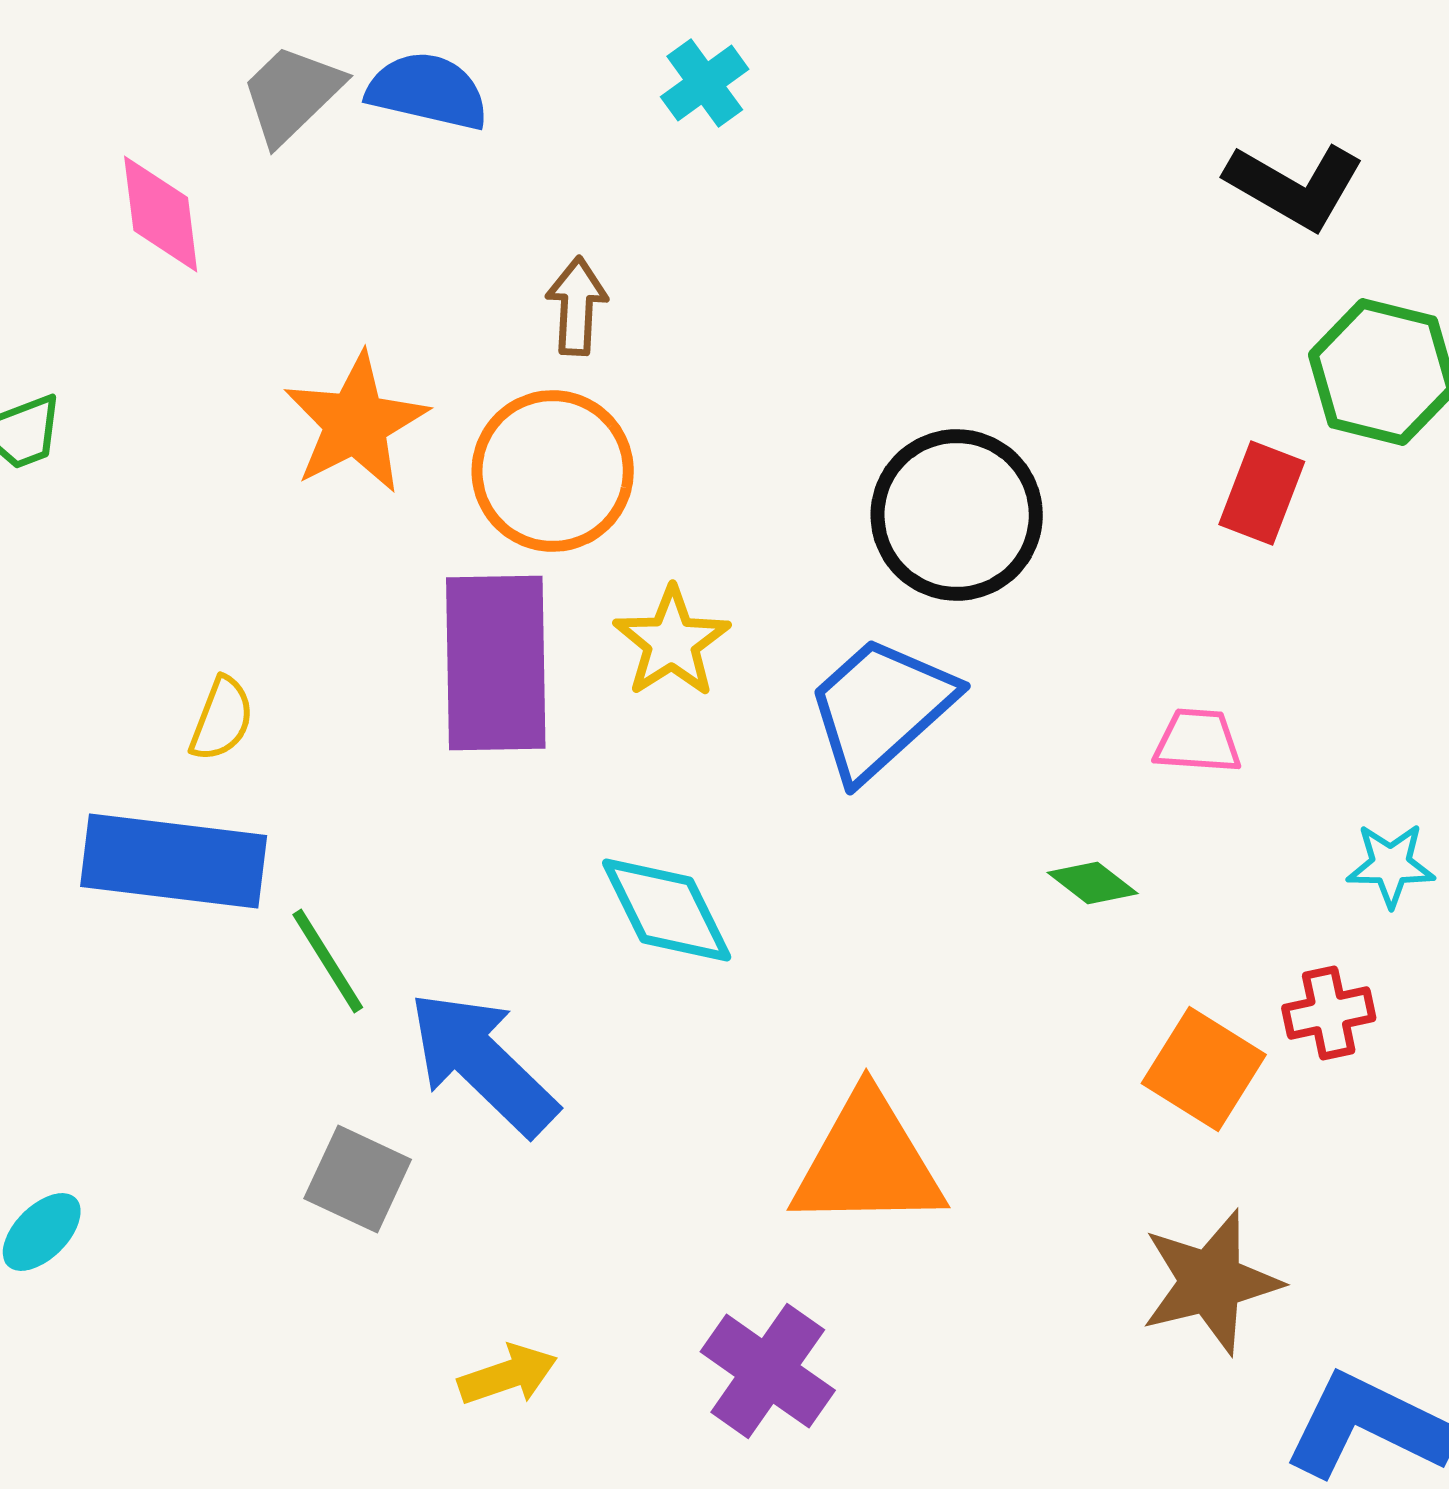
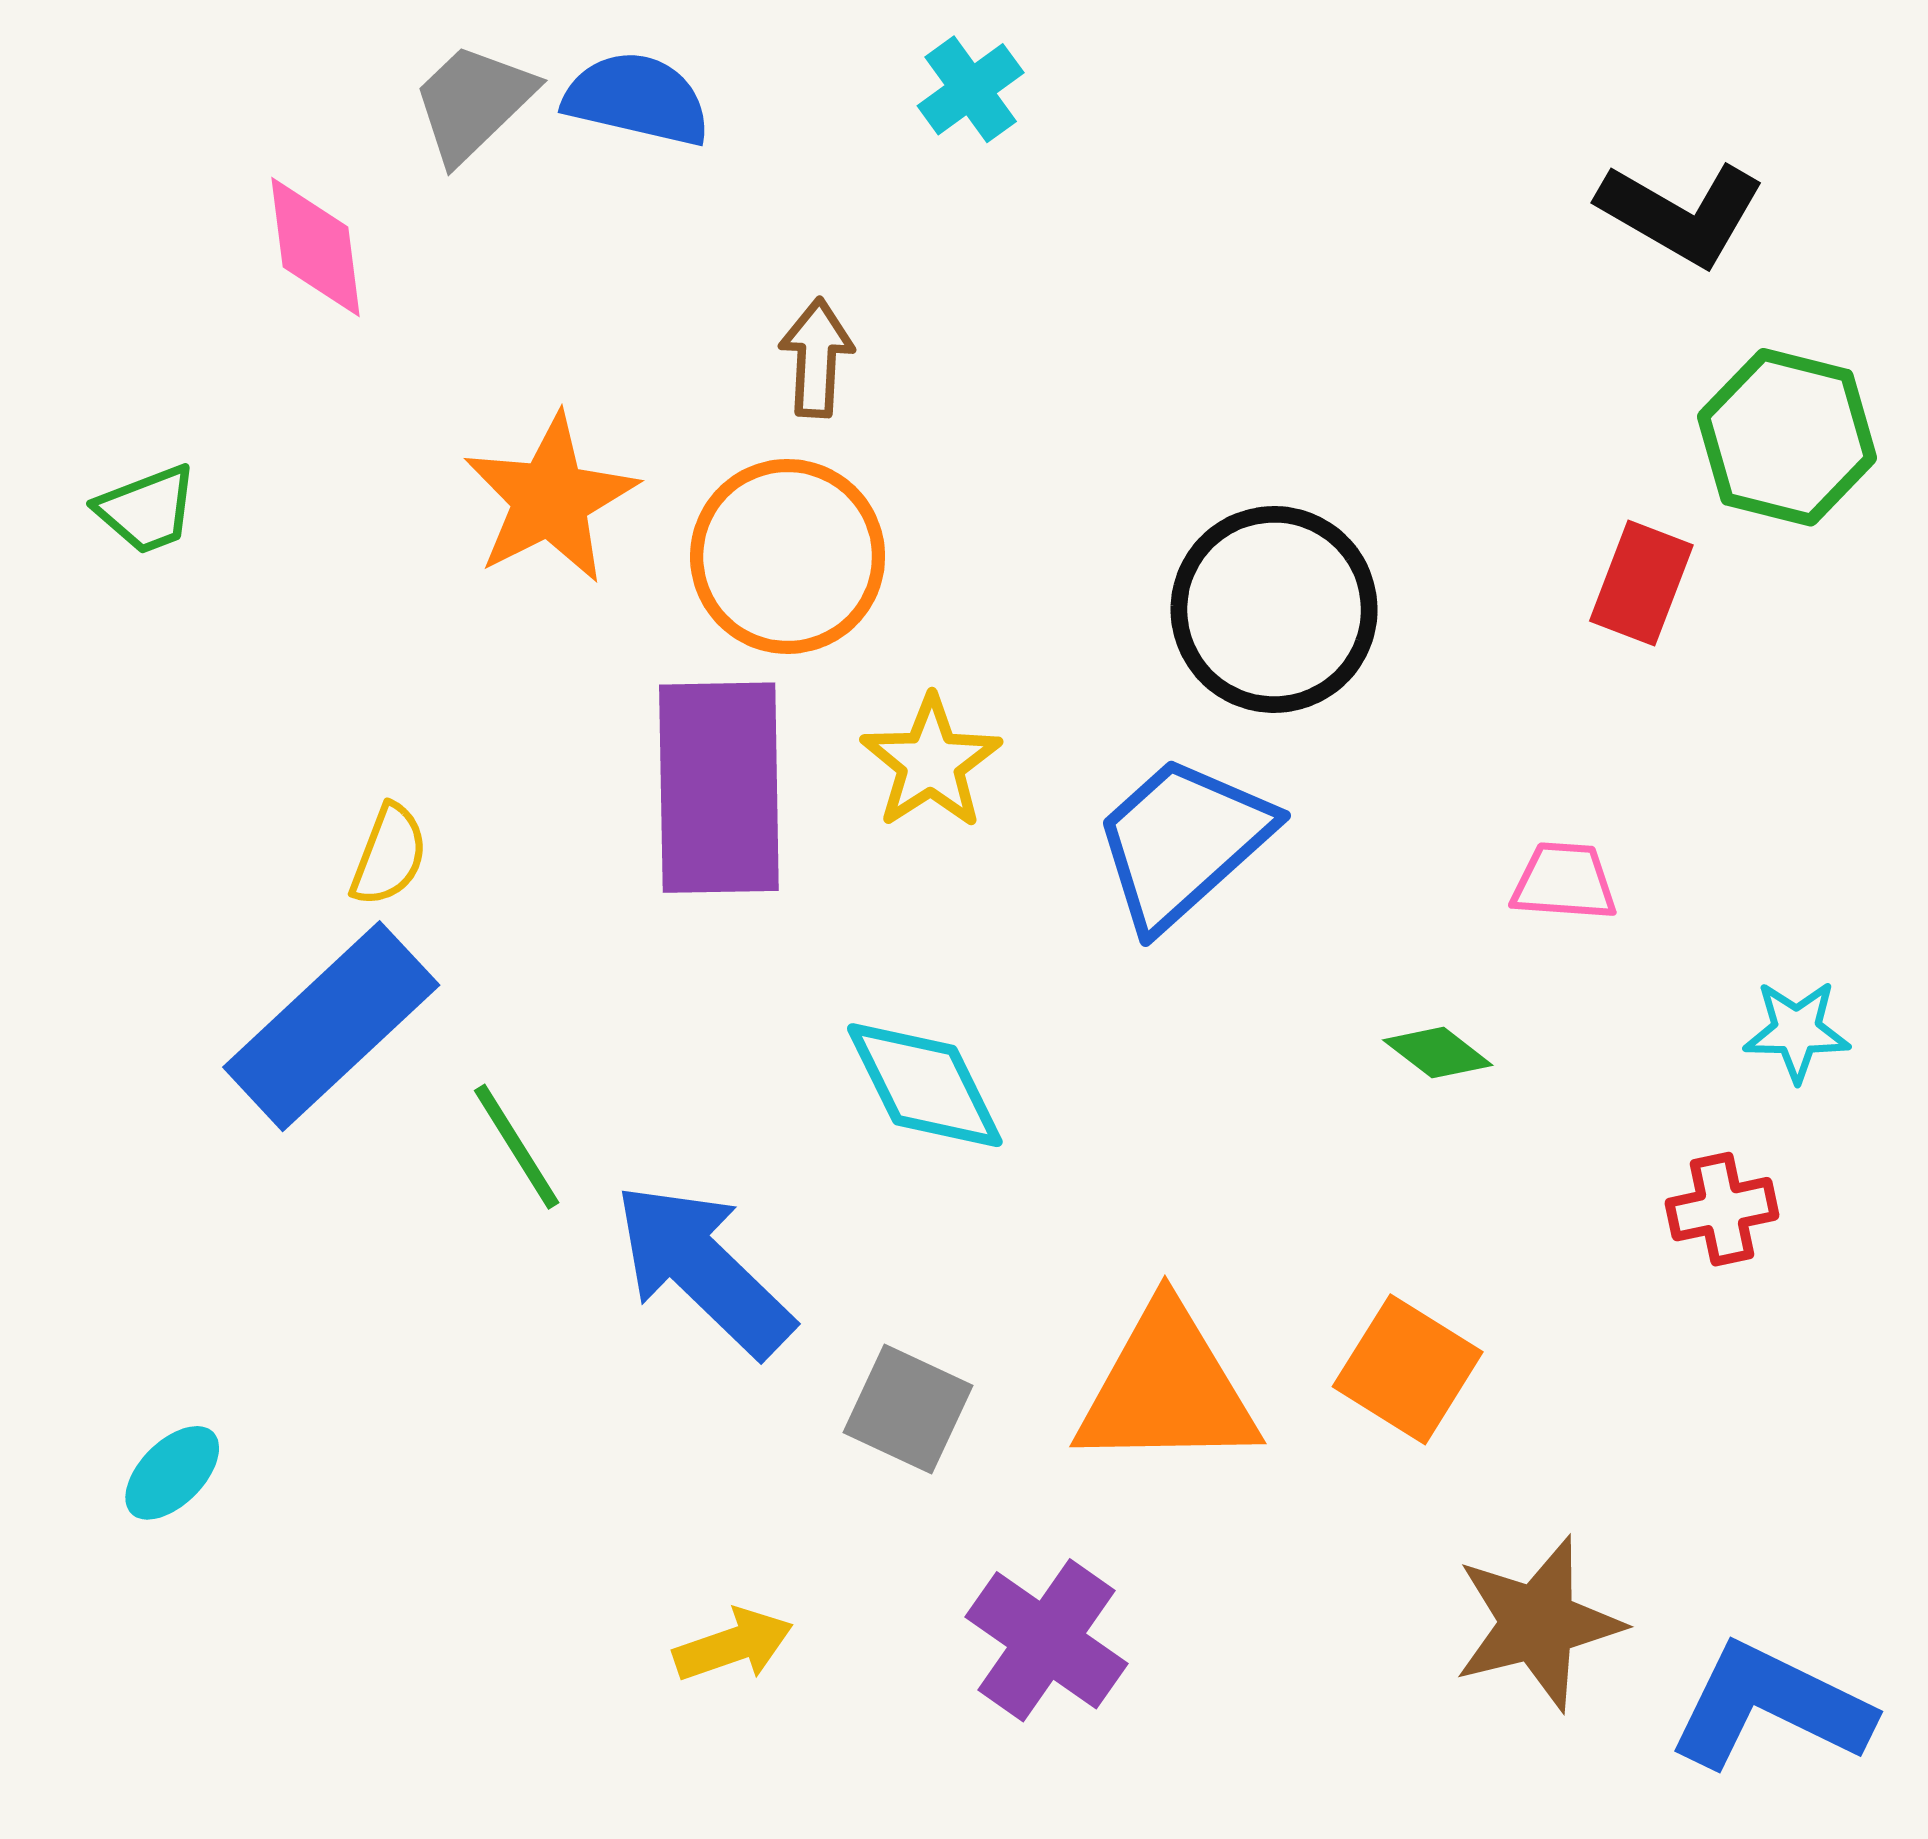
blue rectangle: (174, 861) -> (331, 1026), turned -50
orange square: (1204, 1069) -> (1408, 1369), moved
gray square: (358, 1179) -> (908, 1409), moved
brown star: (1211, 1282) -> (1538, 1623), moved

